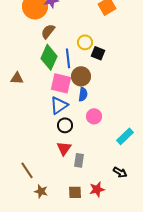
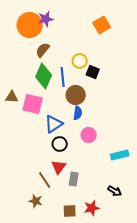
pink square: (61, 83) -> (33, 104), moved
cyan rectangle: (125, 136) -> (120, 155), turned 30
brown line: (27, 170) -> (45, 180), moved
brown star: (41, 191) -> (36, 201), moved

